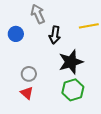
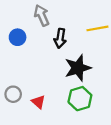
gray circle: (29, 74) -> (13, 94), moved
red triangle: (27, 93) -> (38, 102), moved

